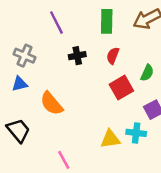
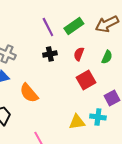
green rectangle: (107, 21) -> (74, 26), turned 54
purple line: (56, 23) -> (48, 27), moved
green semicircle: (147, 73) -> (107, 57), moved

